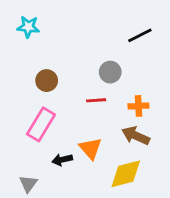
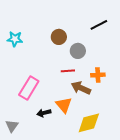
cyan star: (28, 27) -> (15, 39), moved
brown circle: (47, 81) -> (59, 37), moved
brown arrow: (136, 136) -> (81, 88), moved
gray triangle: (28, 184) -> (12, 126), moved

